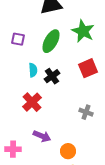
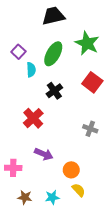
purple square: (18, 39) -> (18, 52), turned 32
red square: (88, 68) -> (92, 82), turned -30
cyan semicircle: (33, 70) -> (31, 70), moved

